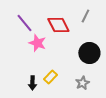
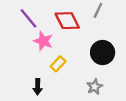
yellow rectangle: (50, 77) -> (58, 64), moved

